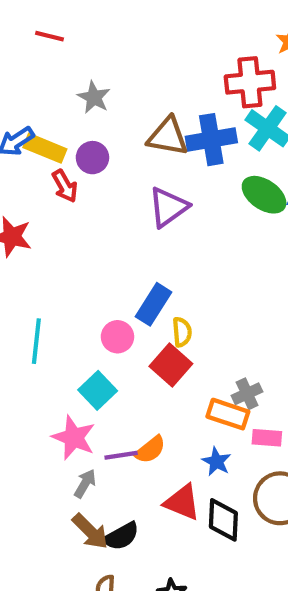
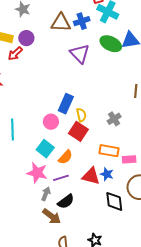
blue cross: (211, 140) -> (82, 21), size x0.7
red arrow: (65, 186) -> (15, 54), turned 84
purple triangle: (168, 207) -> (80, 54), moved, turned -30
gray cross: (247, 394) -> (114, 119), moved
orange semicircle: (150, 450) -> (65, 157), moved
red triangle: (182, 502) -> (91, 176), moved
black semicircle: (121, 536) -> (66, 201), moved

